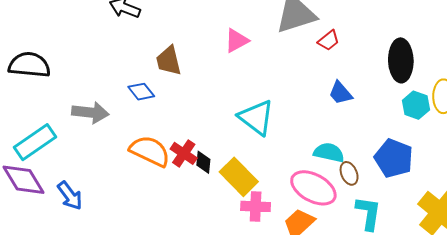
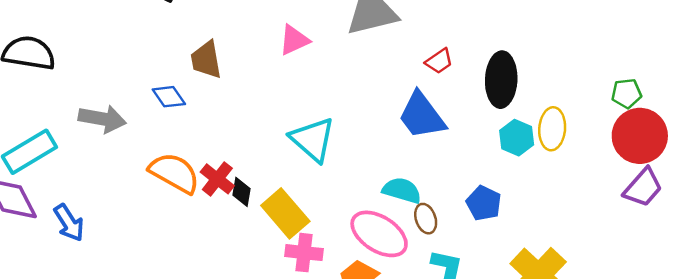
red trapezoid: (329, 40) -> (439, 61), moved
blue trapezoid: (340, 93) -> (422, 116), size x1.6
blue pentagon: (394, 158) -> (484, 203), size x0.7

